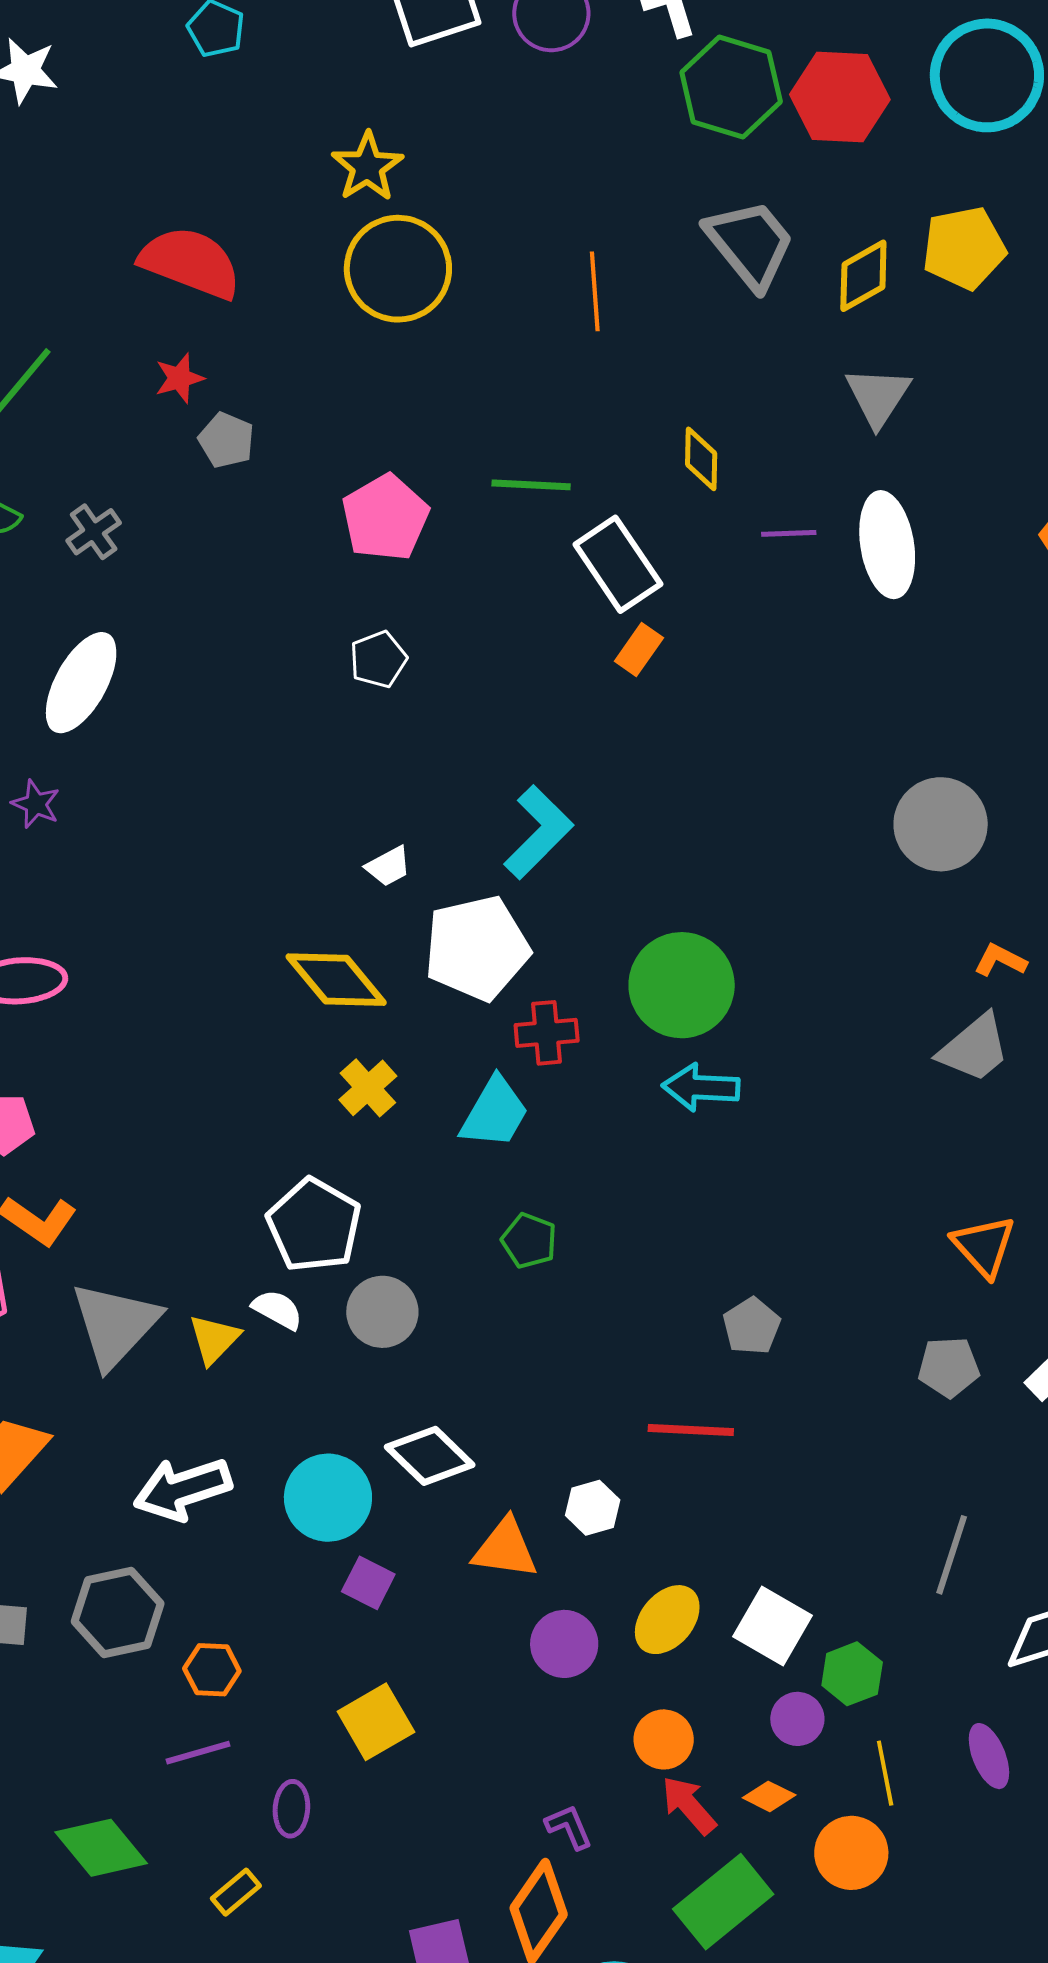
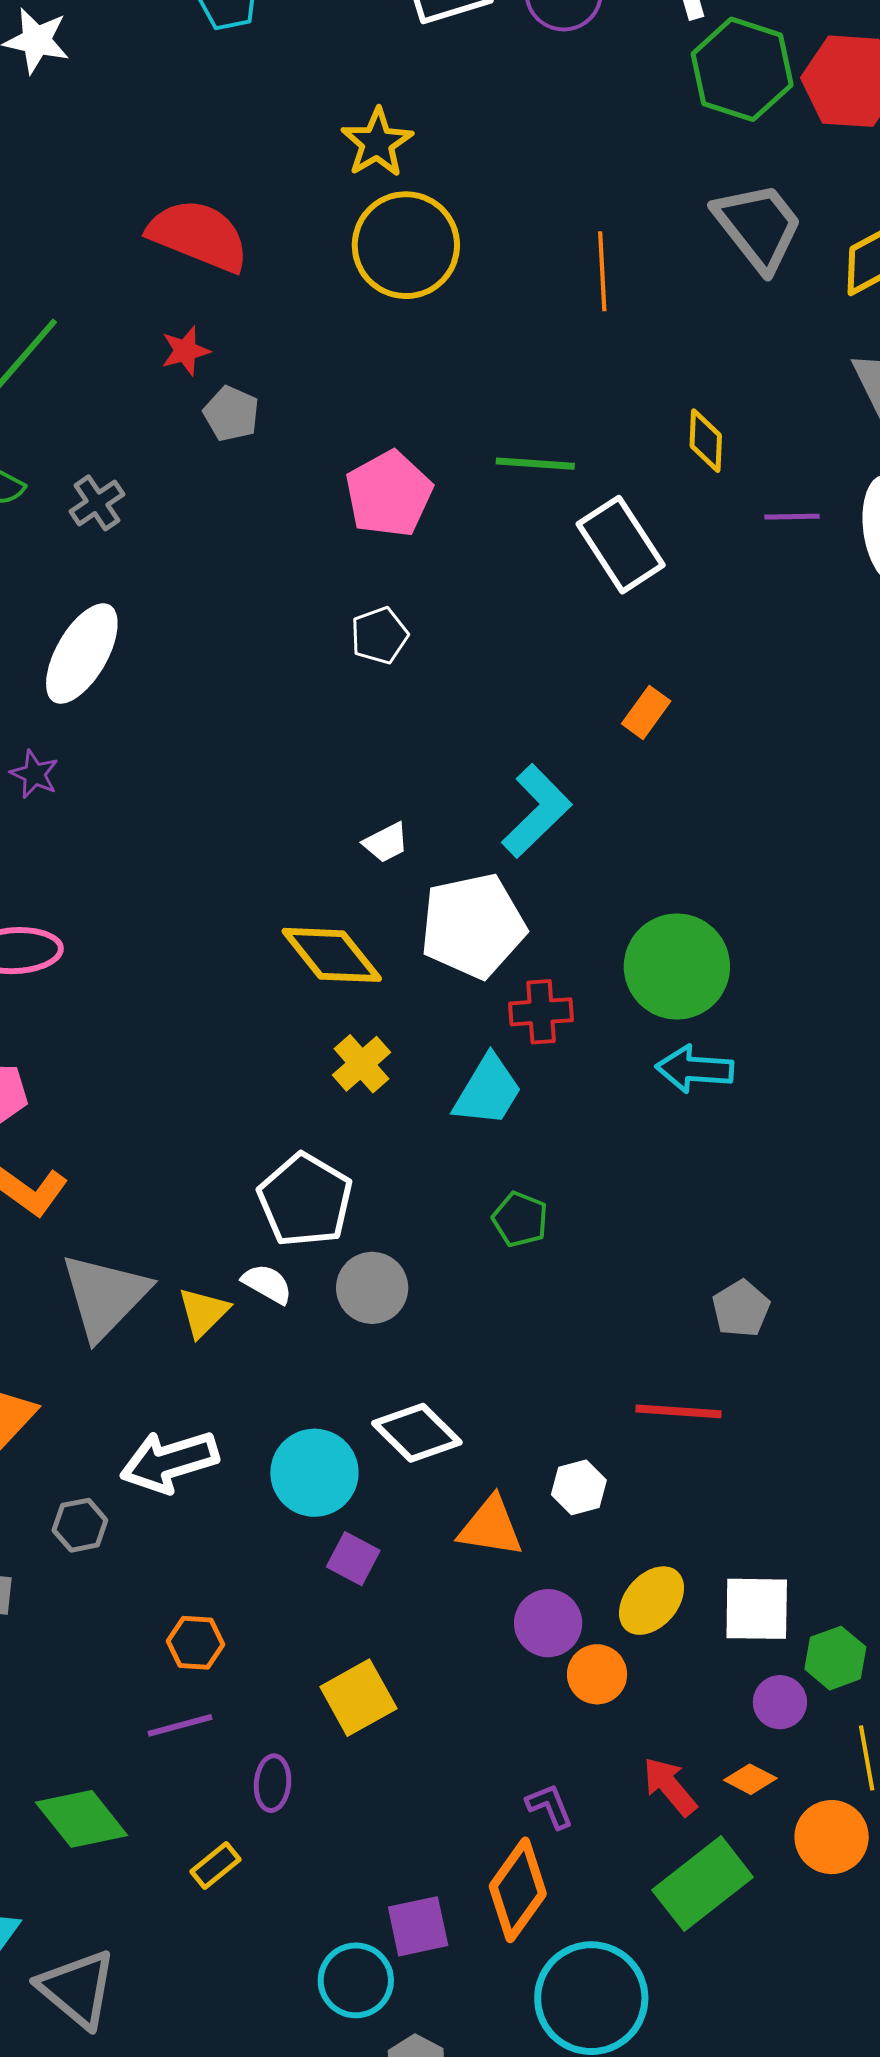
orange rectangle: (639, 650) -> (646, 712), moved
gray hexagon: (118, 1612) -> (80, 1525), moved, size x0.6
white square: (772, 1626) -> (757, 1609), turned -30
orange circle: (664, 1739) -> (597, 1674), moved

